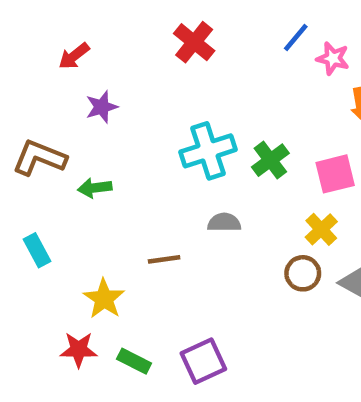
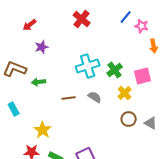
gray semicircle: (224, 222) -> (95, 97), turned 32
yellow cross: (321, 229) -> (125, 93), moved
brown line: (164, 259) -> (69, 98), moved

